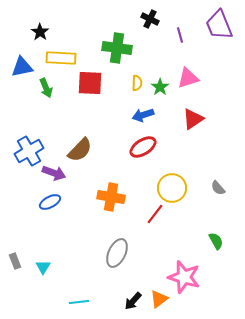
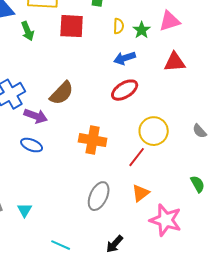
red triangle: (193, 119) -> (175, 62), turned 30
blue ellipse: (50, 202) -> (32, 145), turned 50
orange triangle: (159, 299) -> (141, 193), moved
cyan line: (79, 302) -> (61, 245), turned 30

